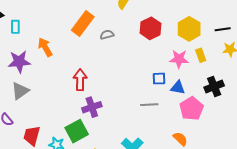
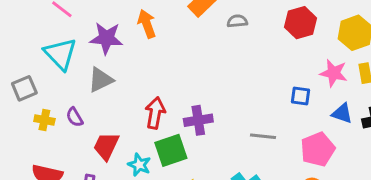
red arrow: (80, 80) -> (155, 113), moved
blue triangle: (178, 88) -> (342, 113), moved
gray line: (149, 105) -> (263, 136), moved
pink pentagon: (191, 109) -> (318, 149), moved

